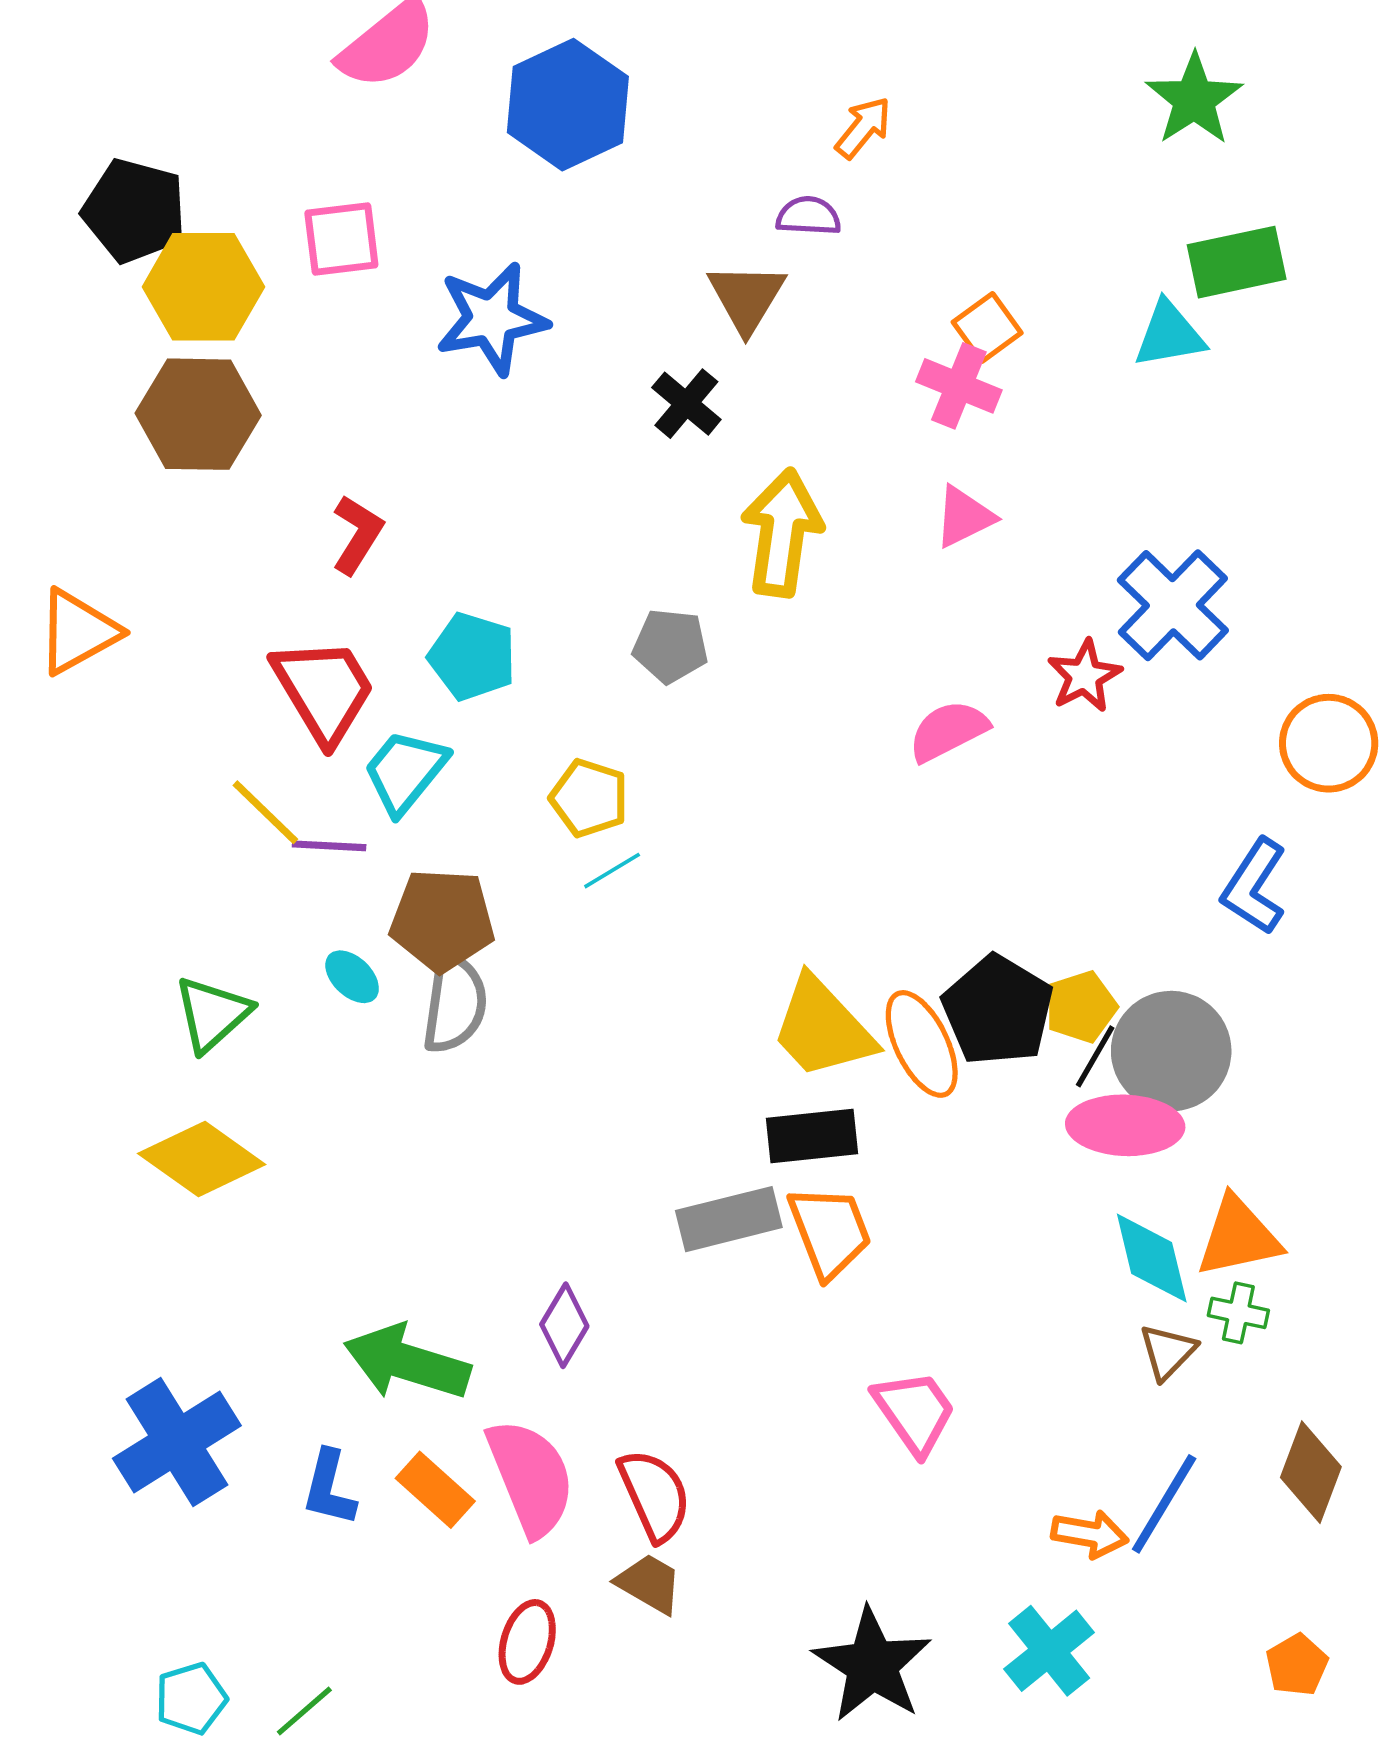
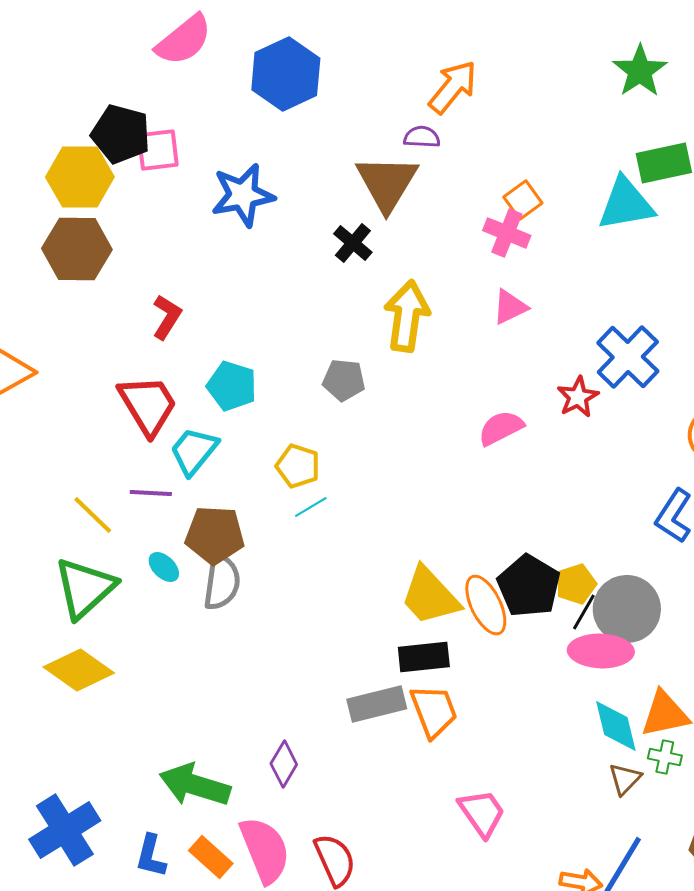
orange arrow: (863, 128) -> (453, 87), size x1.5
black pentagon: (134, 211) -> (121, 134), moved
brown triangle: (747, 297) -> (387, 183), size x1.4
cyan triangle: (1169, 335) -> (626, 204), size x1.4
yellow line: (265, 812) -> (93, 515), moved
green triangle: (212, 1014) -> (85, 588), size x1.4

